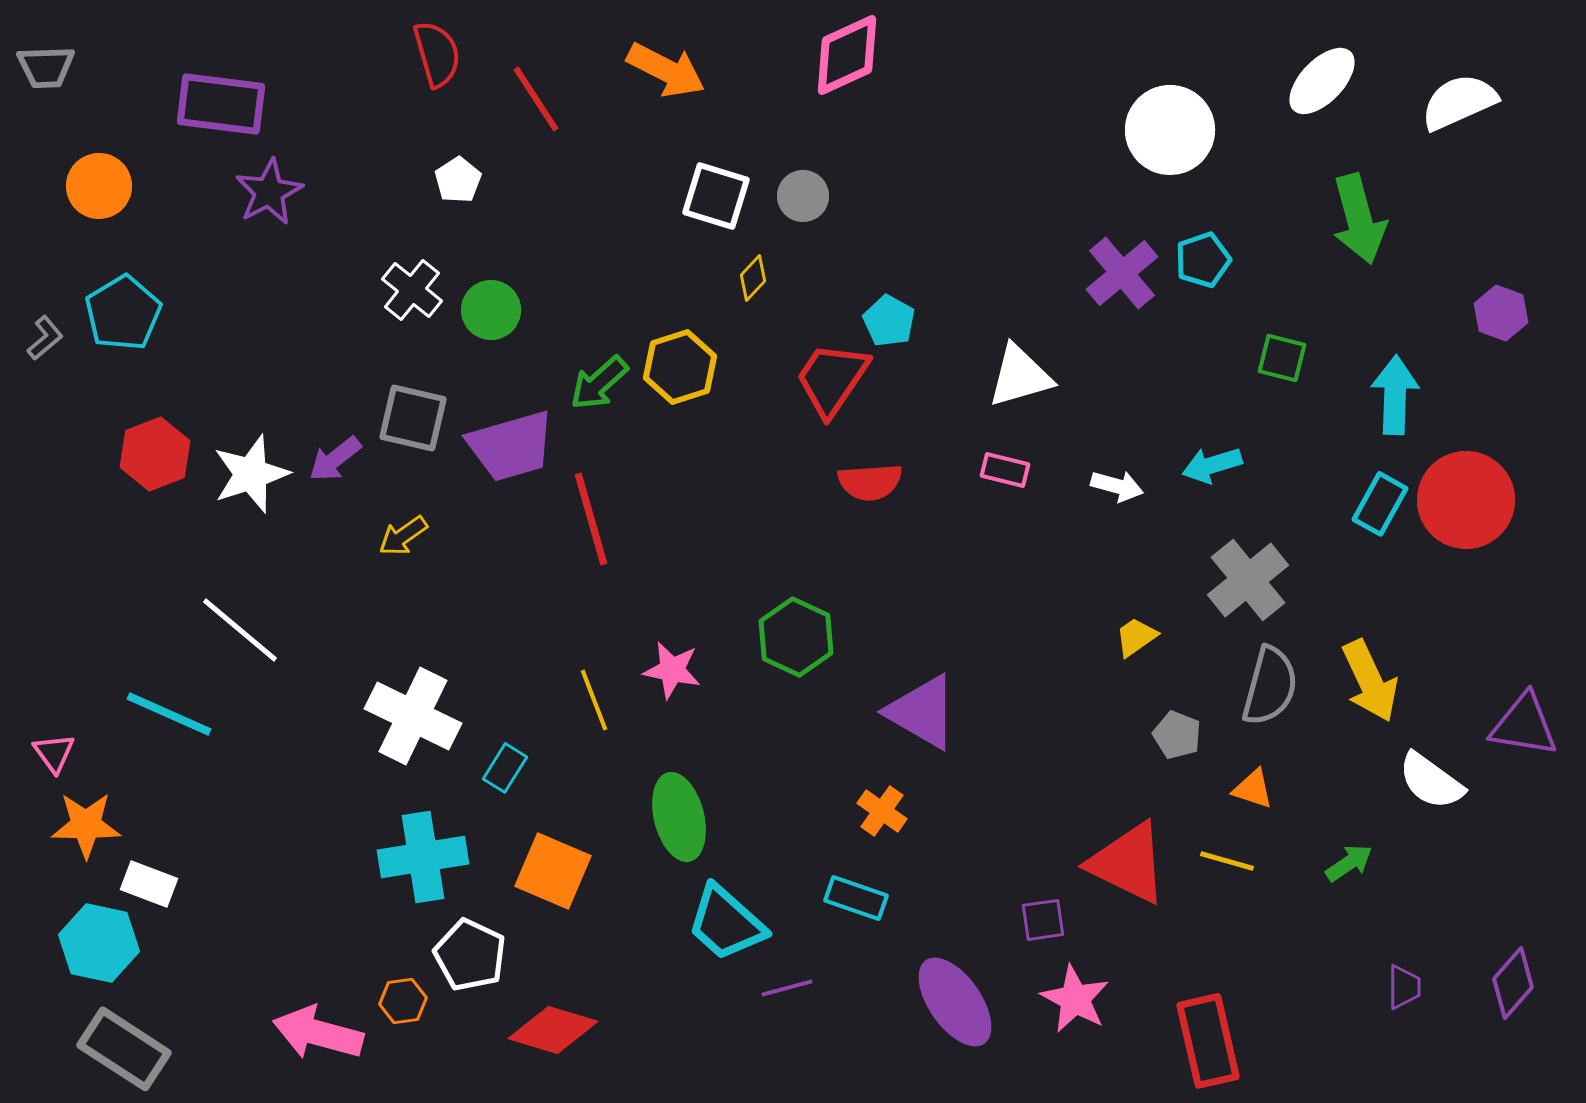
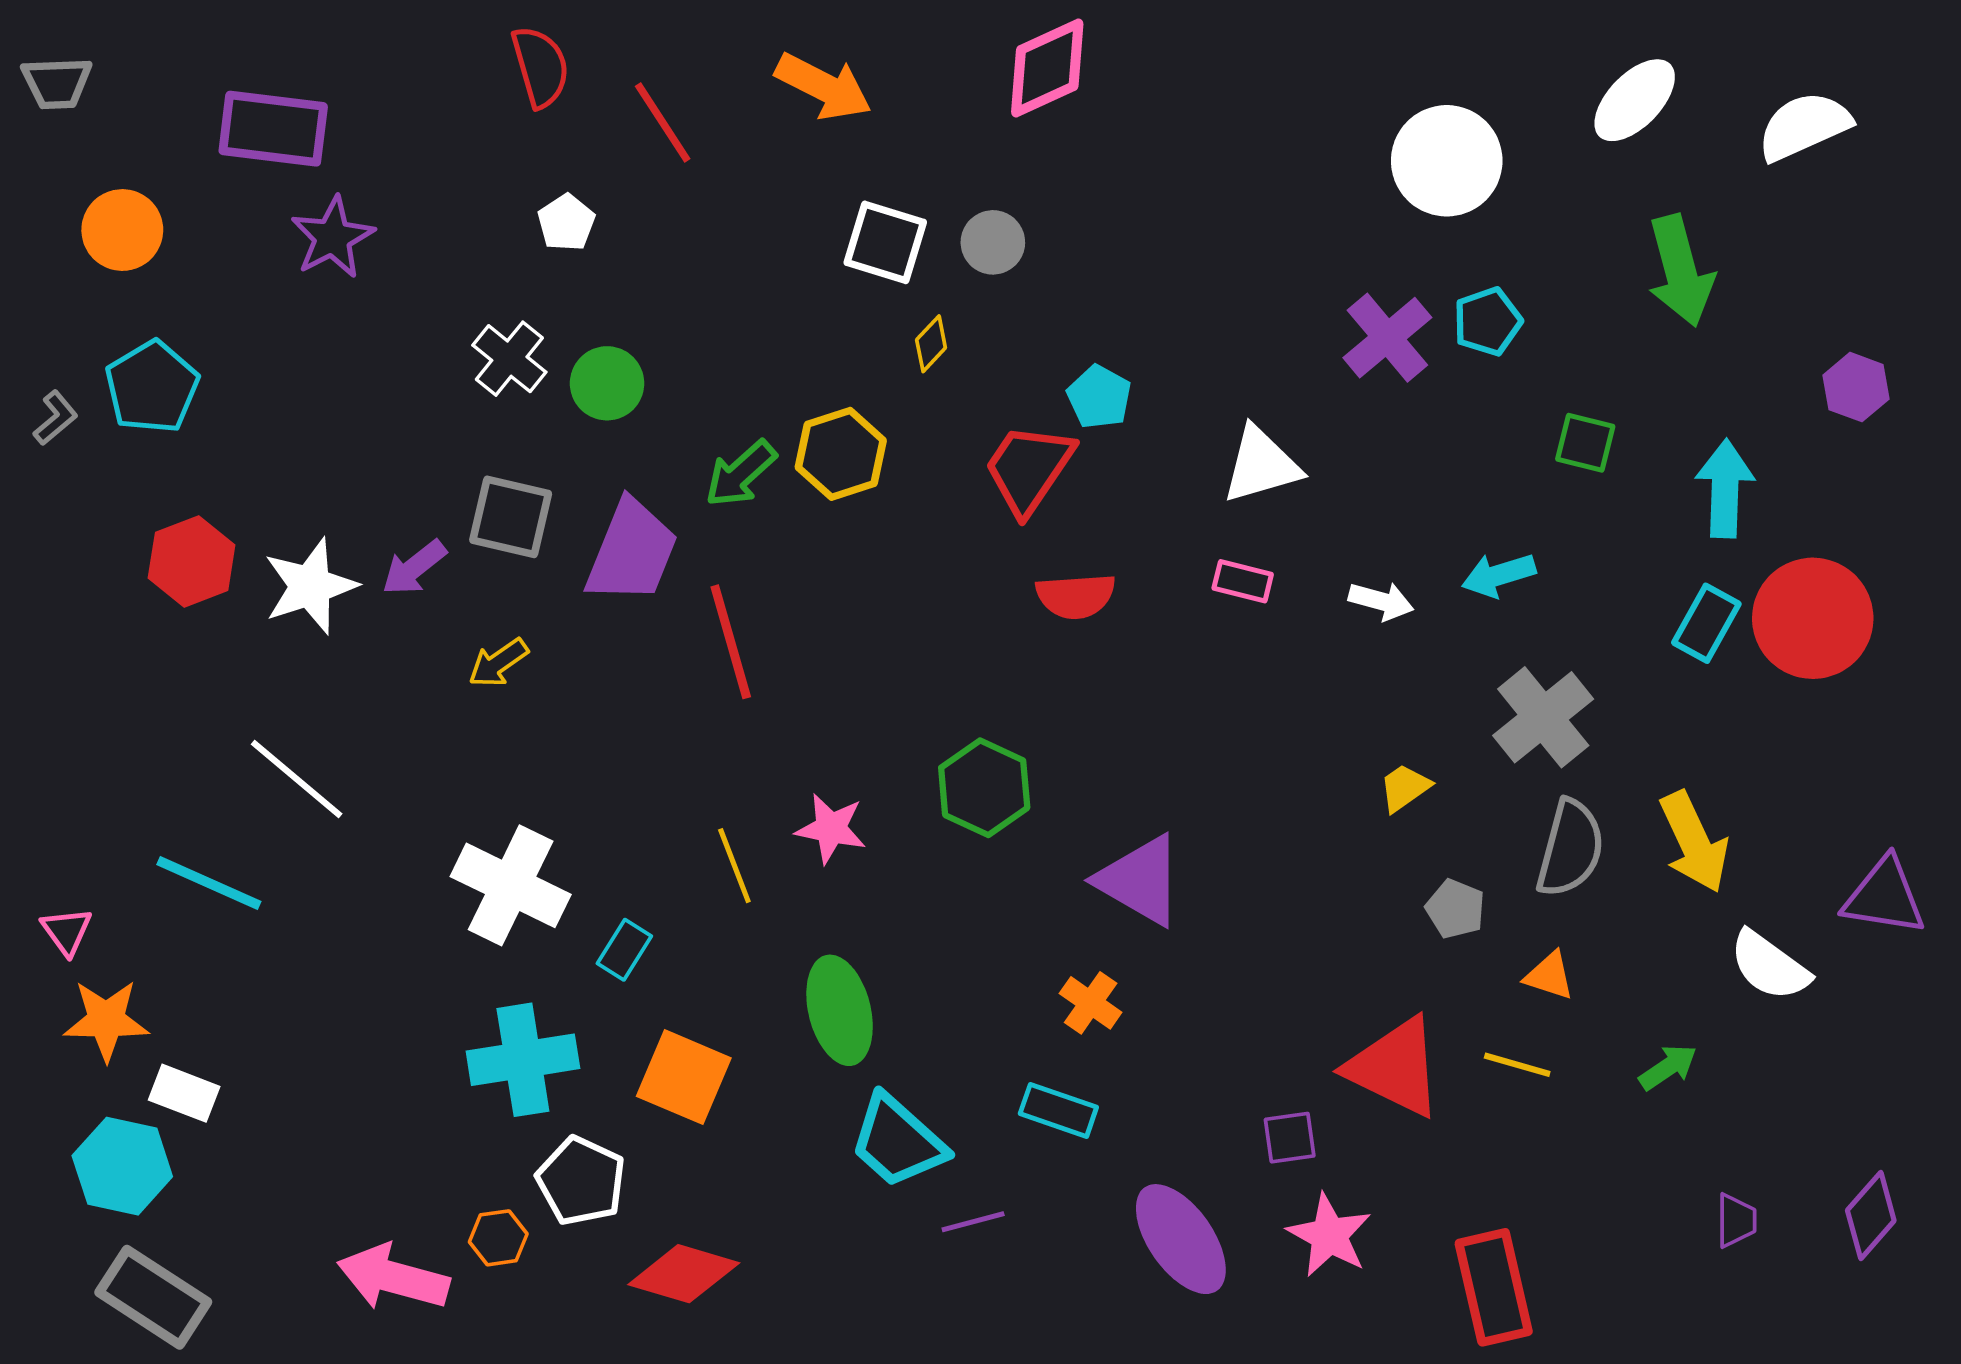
purple trapezoid: (511, 446) -> (632, 552), turned -52

